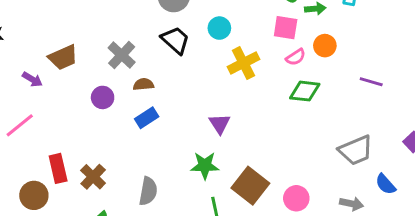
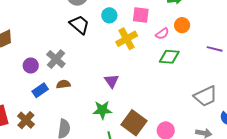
pink square: (286, 28) -> (141, 15), moved
gray cross: (122, 55) -> (56, 59), moved
brown semicircle: (143, 84) -> (63, 84), moved
blue rectangle: (147, 118) -> (40, 90), moved

